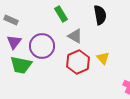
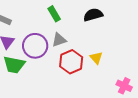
black semicircle: (100, 15) -> (93, 15), turned -96
gray triangle: (75, 36) -> (59, 40), moved, turned -49

